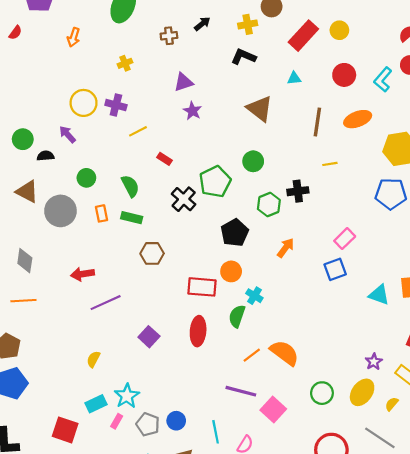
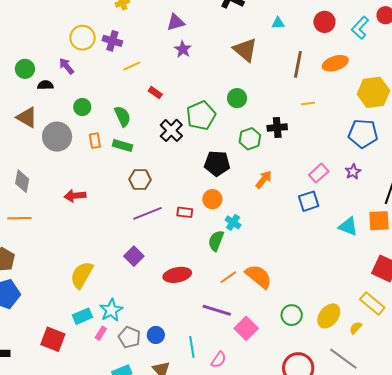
black pentagon: (235, 233) -> (217, 163), turned 30
red rectangle: (202, 287) -> (185, 212), size x0.6
purple line: (106, 303) -> (147, 213), moved
red ellipse: (198, 331) -> (177, 275), moved, turned 72
yellow semicircle: (93, 359) -> (82, 275), size x1.8
purple star: (374, 362) -> (353, 172), moved

